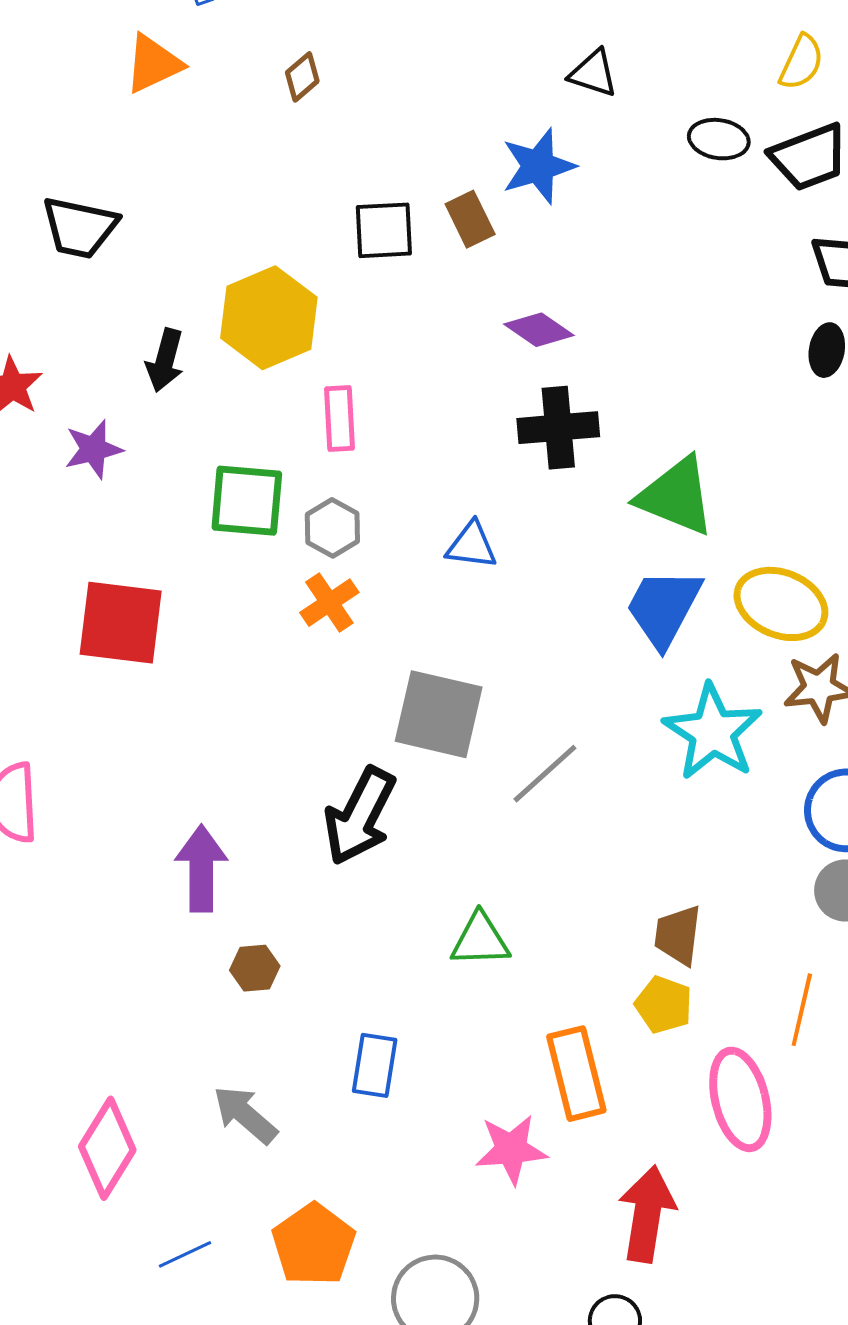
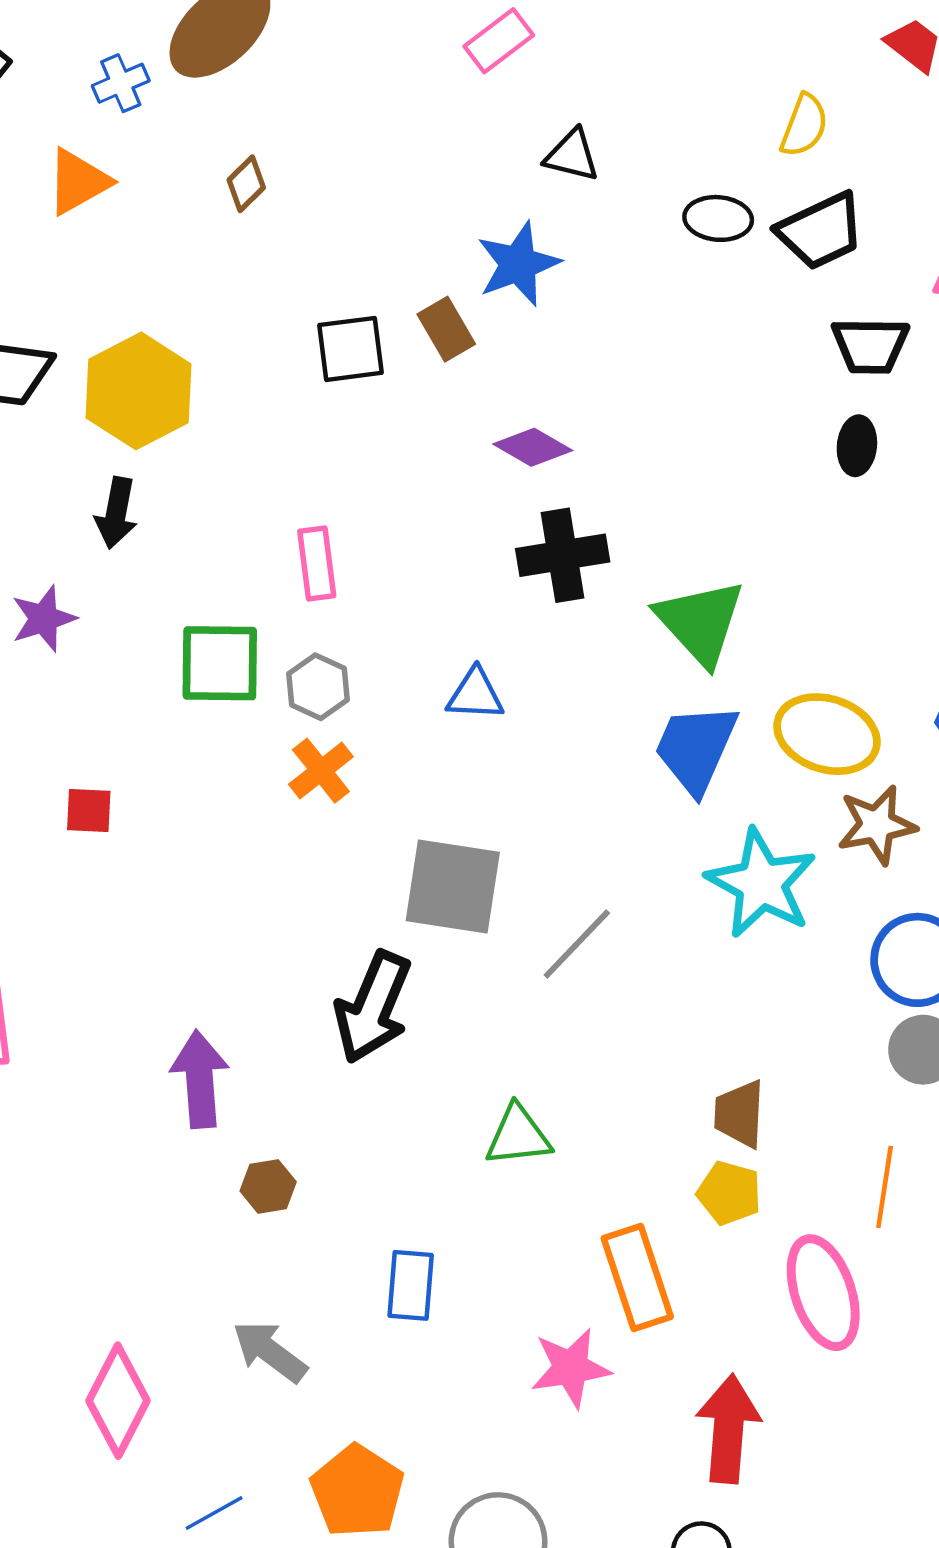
yellow hexagon: (269, 318) -> (139, 391), moved
green triangle: (676, 496) -> (700, 622), turned 30
red square: (121, 623) -> (89, 811), size x0.5

